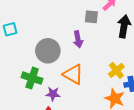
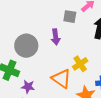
yellow cross: (116, 70) -> (80, 64), moved
orange triangle: (73, 74) -> (61, 79), moved

